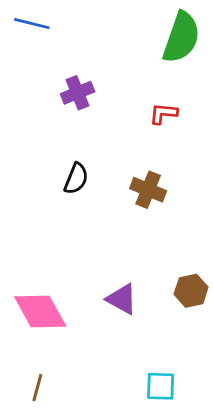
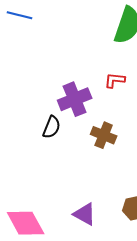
purple cross: (78, 93) -> (75, 99), moved, size x1.4

